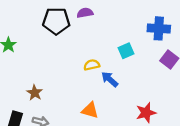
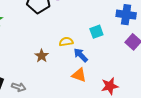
brown star: (35, 93) -> (42, 56), moved
orange triangle: (90, 110) -> (79, 75), moved

